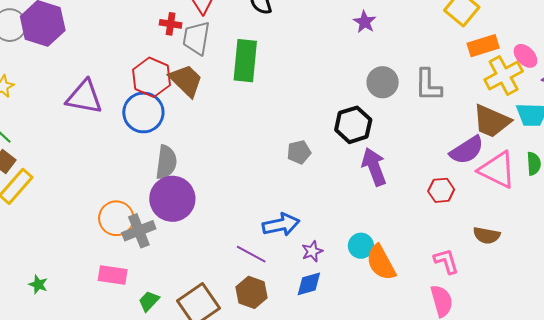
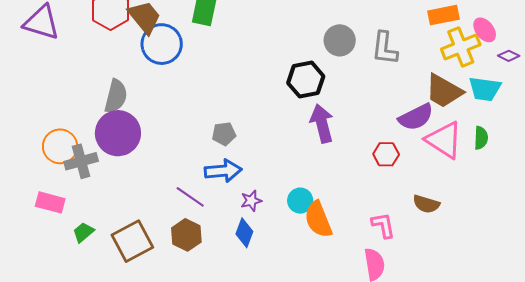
blue circle: (143, 112) -> (162, 44), moved
gray pentagon: (299, 152) -> (224, 134), moved
blue diamond: (309, 284) -> (244, 233), turned -60

